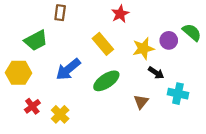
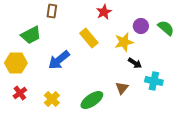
purple circle: (169, 40) -> (141, 26), moved
green ellipse: (106, 81) -> (92, 100), moved
red cross: (32, 106) -> (20, 93), moved

